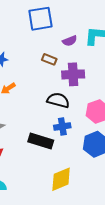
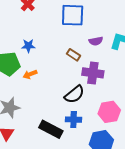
black semicircle: (58, 100) -> (74, 94), turned 115

